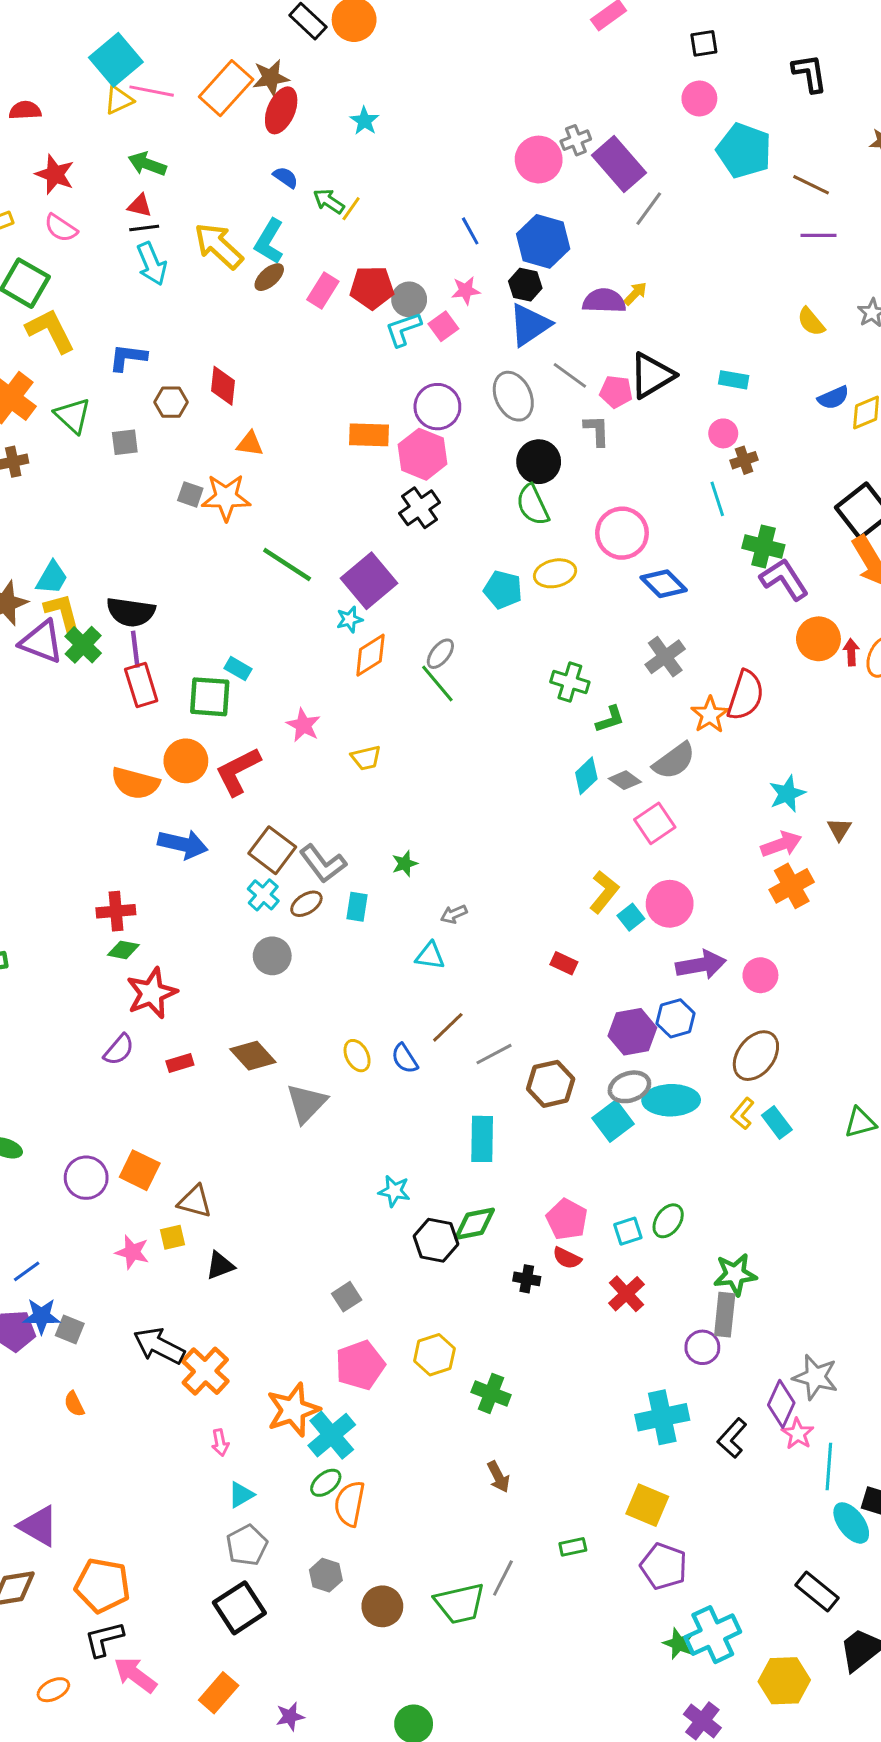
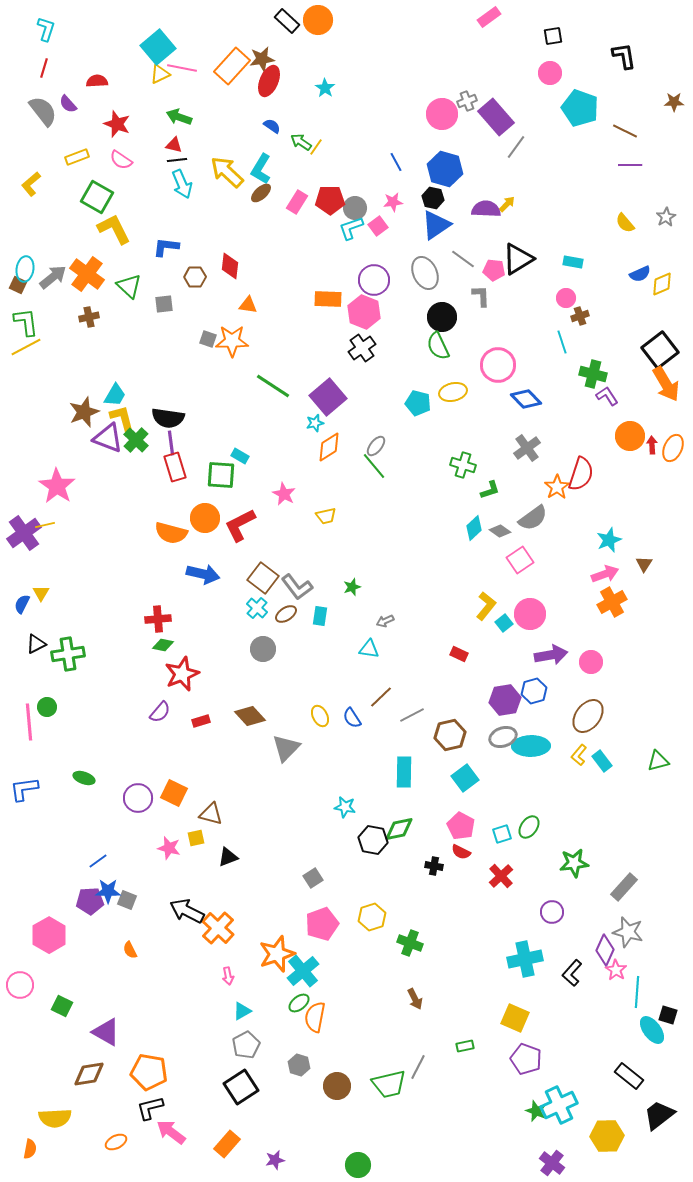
purple L-shape: (784, 579) -> (607, 396), size x0.7
cyan square: (613, 1121) -> (465, 778), moved
gray rectangle: (725, 1315) -> (624, 887), moved, turned 36

